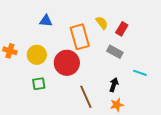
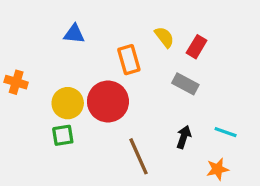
orange rectangle: (80, 37) -> (129, 60), size x0.7
yellow circle: (37, 55) -> (68, 103), moved
cyan line: (140, 73) -> (226, 132), moved
orange star: (117, 105) -> (218, 169), moved

